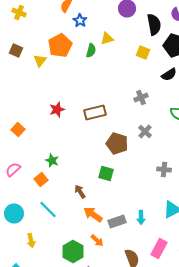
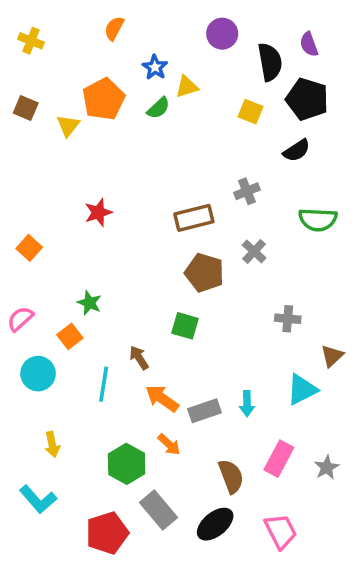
blue star: (80, 20) -> (155, 67), moved
green semicircle: (91, 50) -> (158, 108), turned 32
brown rectangle: (95, 112) -> (194, 218), moved
cyan line: (48, 210) -> (104, 384), moved, turned 54
cyan circle: (14, 214) -> (38, 374), moved

